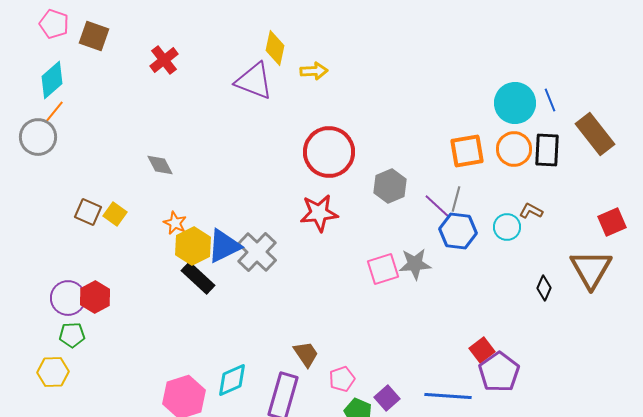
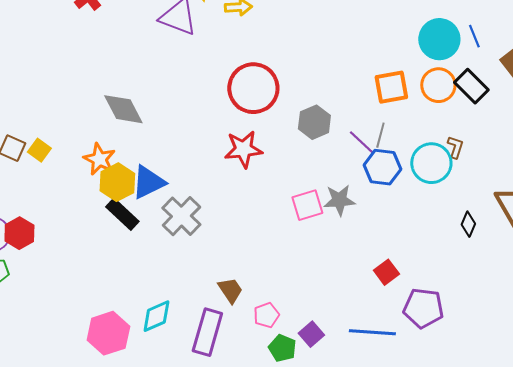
black rectangle: (547, 150) -> (471, 86), turned -48
gray diamond: (160, 165) -> (123, 109), moved, size x1.5
brown L-shape: (531, 211) -> (455, 147), turned 80
orange star: (175, 223) -> (99, 159), size x1.4
cyan circle: (507, 227) -> (431, 163), size x1.5
gray cross: (257, 252) -> (181, 216), moved
red square: (482, 350) -> (386, 272), moved
purple pentagon: (499, 372) -> (423, 308), turned -30

